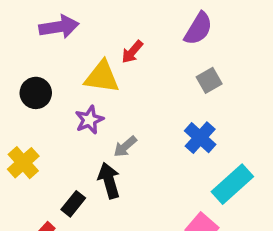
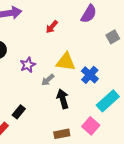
yellow triangle: (102, 77) -> (66, 62), moved
gray square: (209, 80) -> (113, 37), moved
black arrow: (109, 181) -> (63, 99), moved

